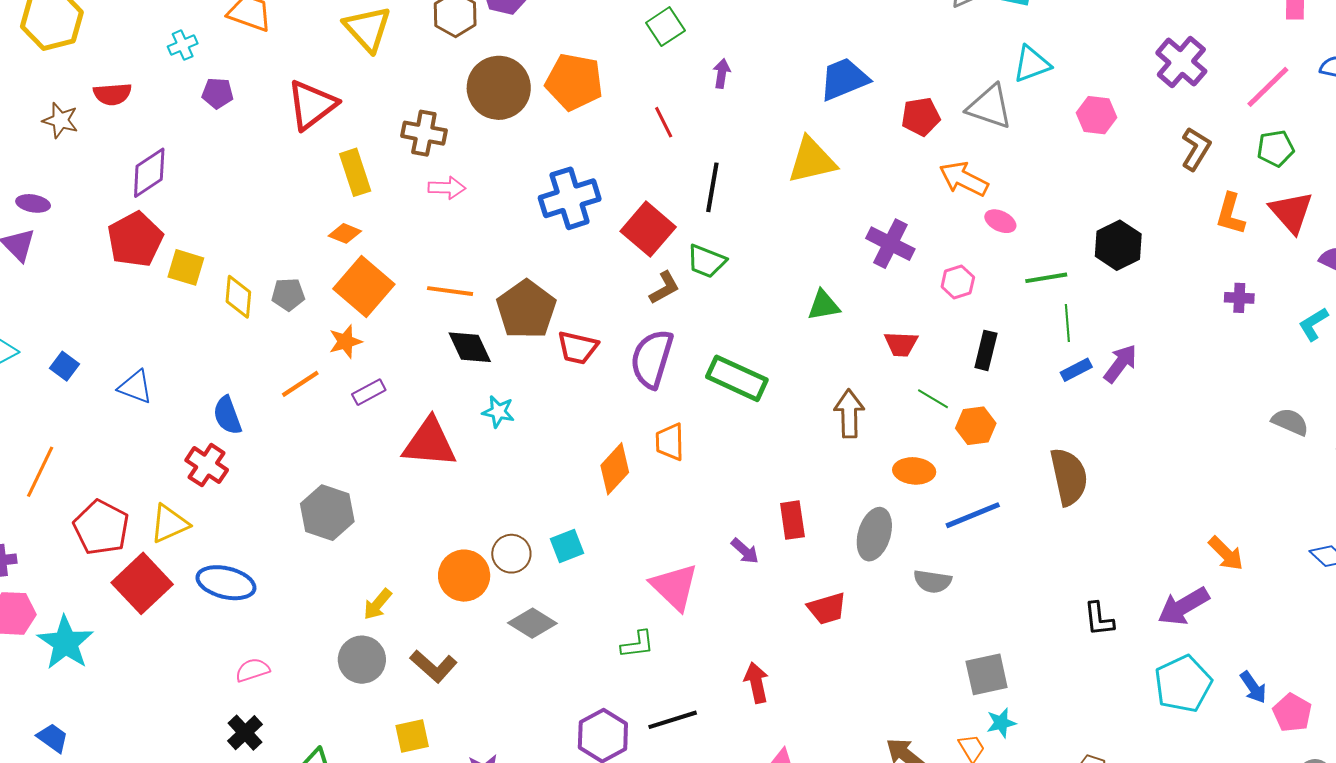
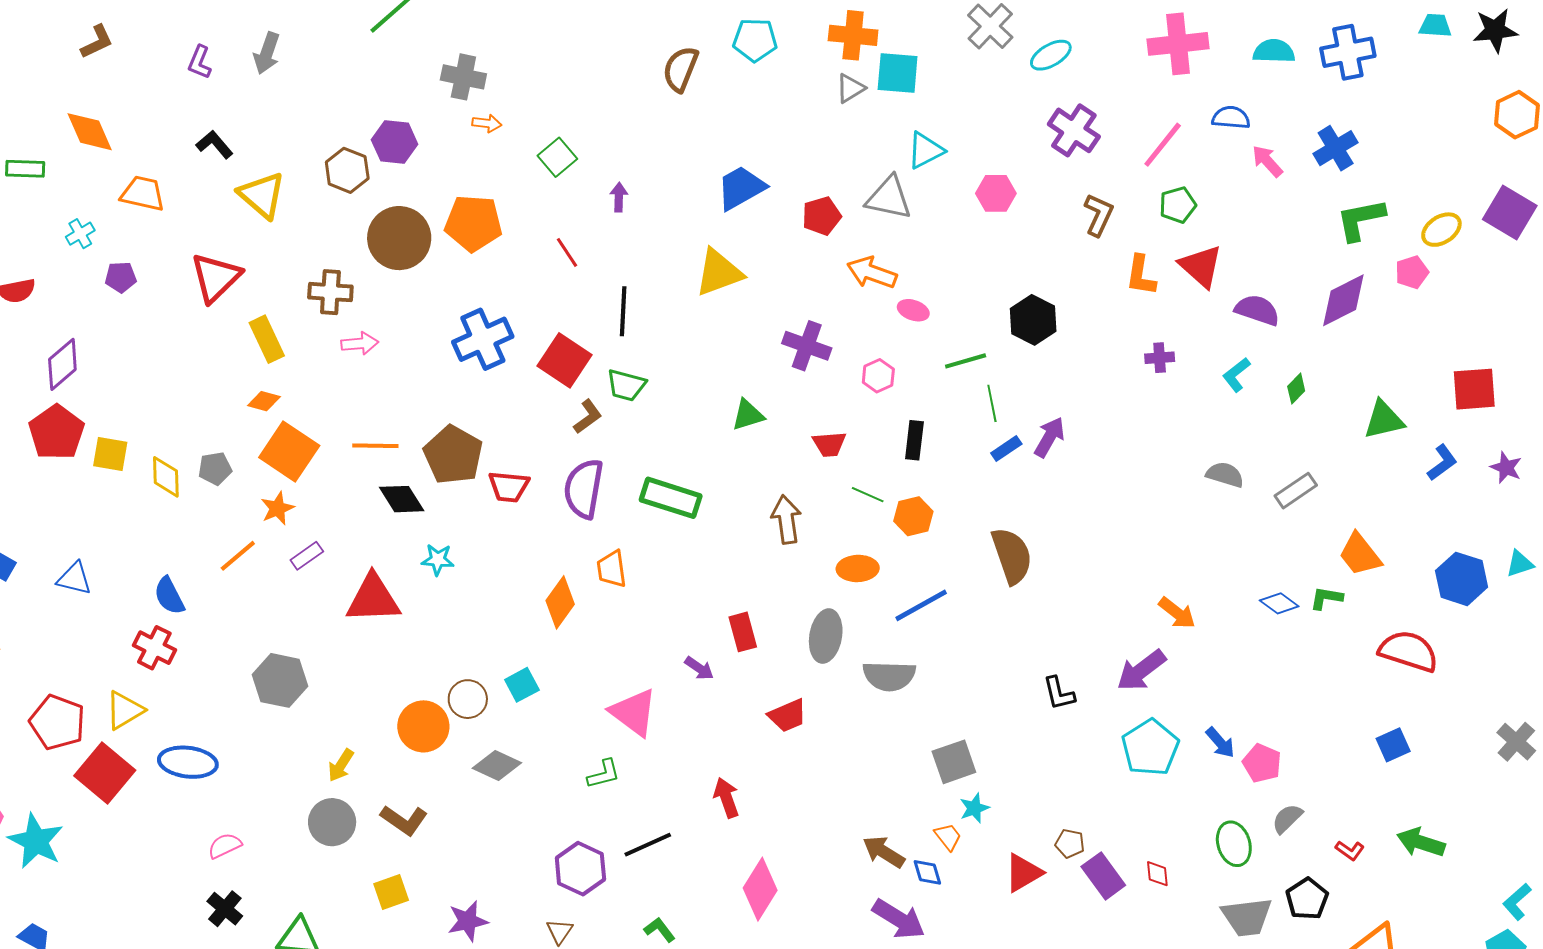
gray semicircle: (933, 581) -> (889, 676), size x1.4

